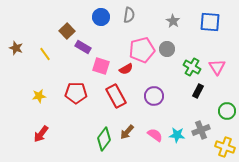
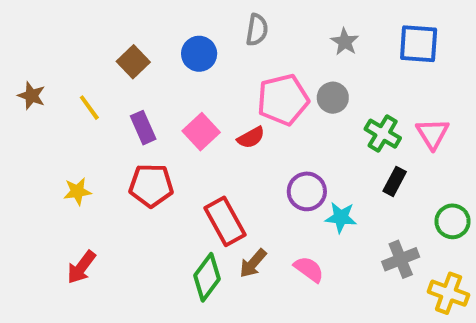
blue circle: (101, 17) -> (199, 54), moved
purple rectangle: (83, 47) -> (143, 128), moved, turned 35
pink square: (101, 66) -> (201, 132), turned 30
red rectangle: (116, 96) -> (225, 221), moved
cyan star: (177, 135) -> (341, 217), moved

